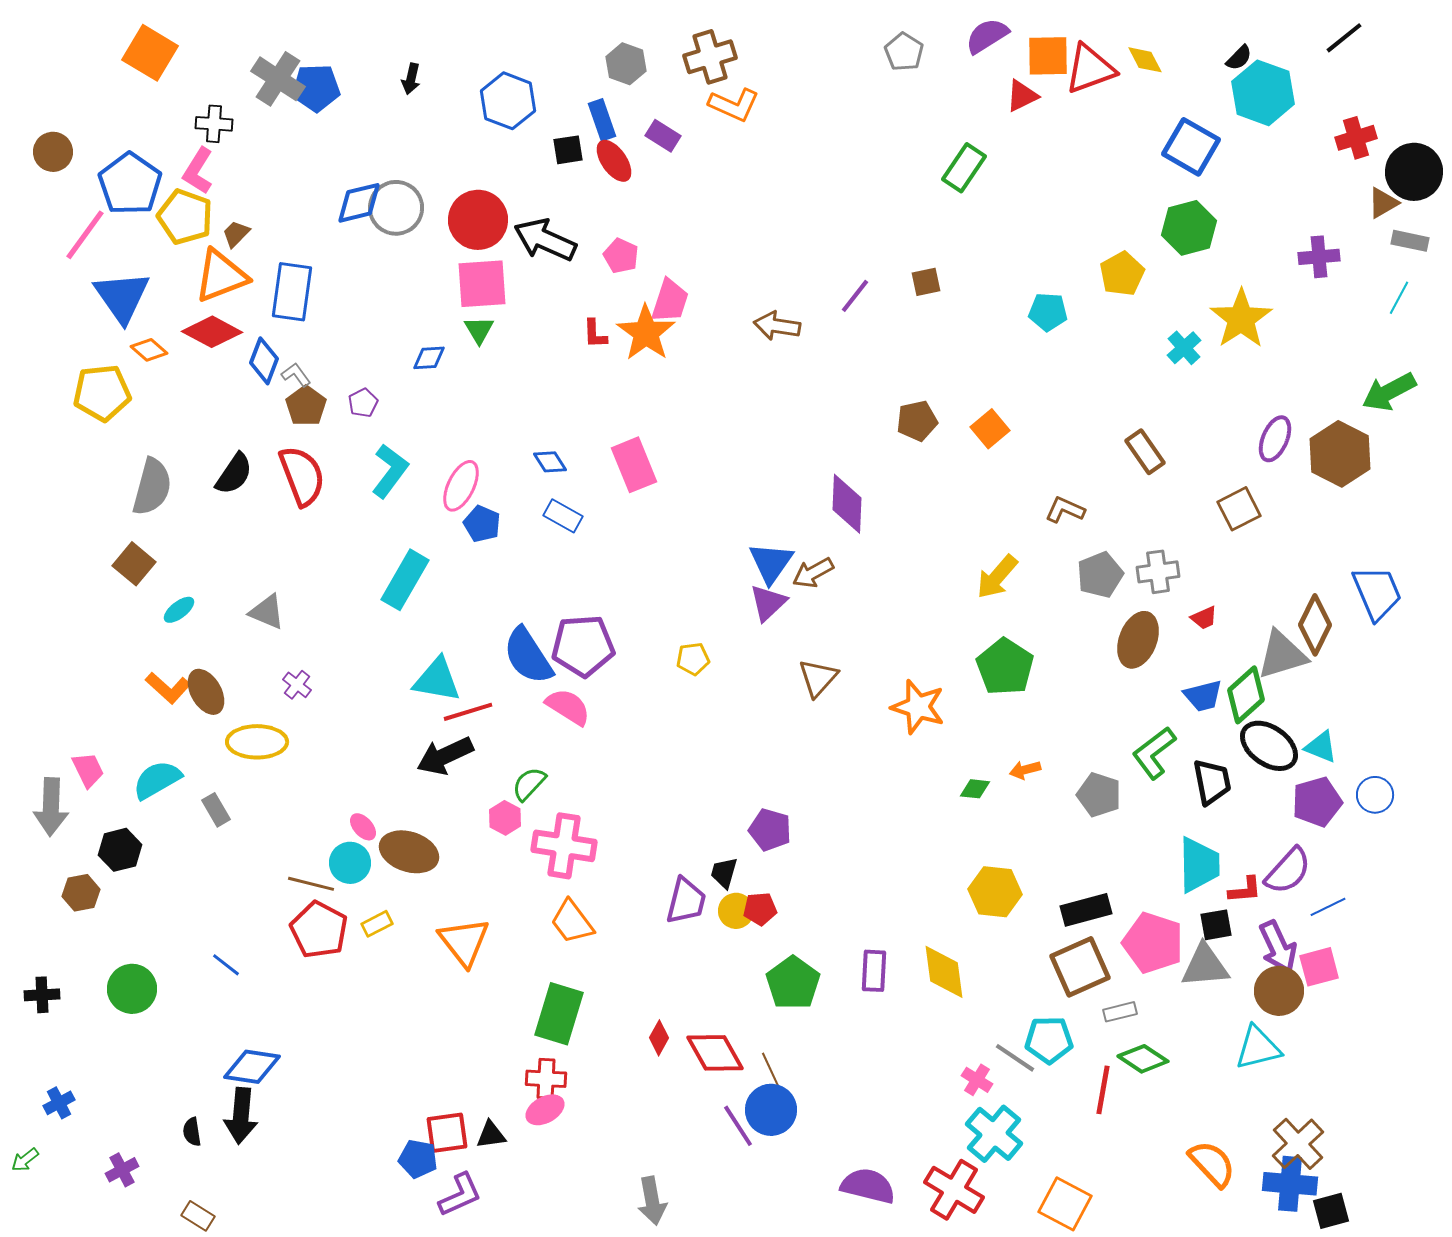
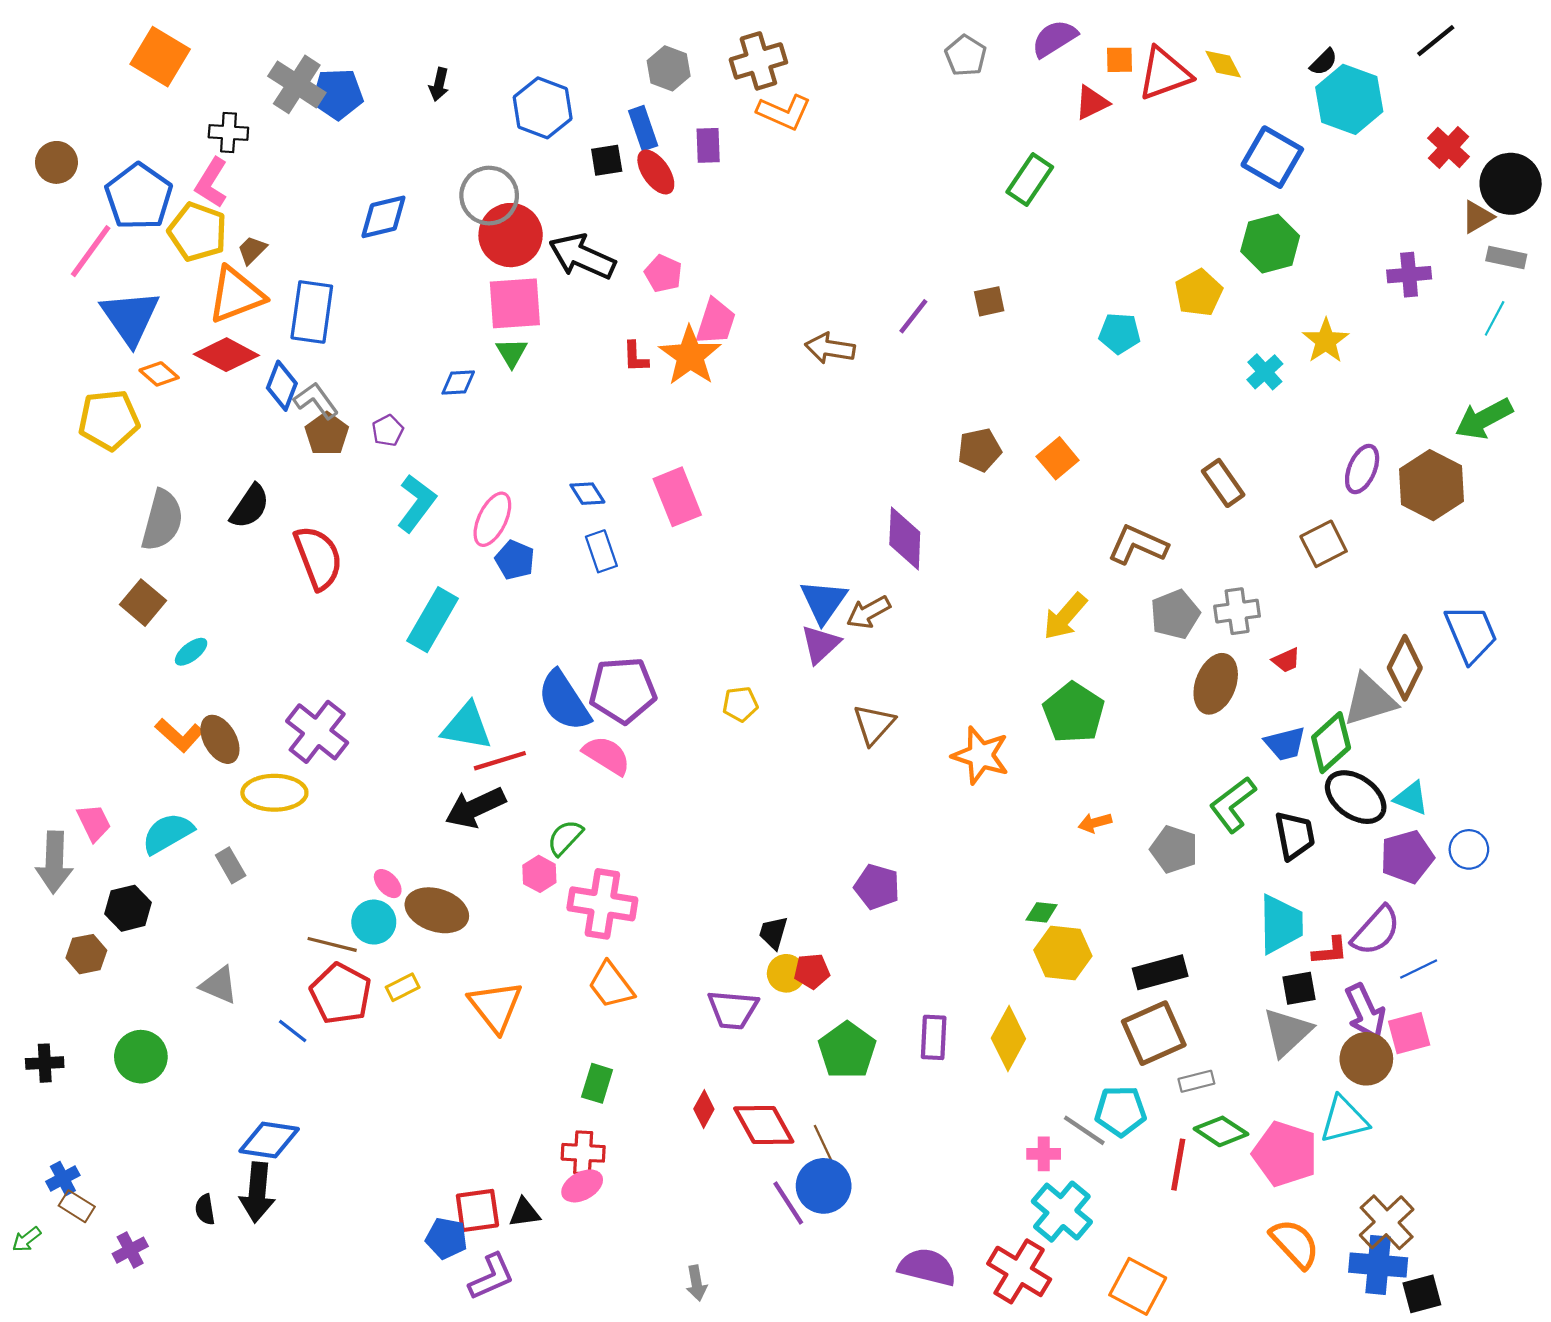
orange square: (1048, 56) -> (1120, 60), size x0.6
purple rectangle: (663, 136) -> (708, 145), turned 56
red cross: (1356, 138) -> (1449, 147), turned -30
gray circle: (396, 208) -> (489, 196), moved
yellow star: (1241, 319) -> (1326, 341), size x0.7
gray L-shape: (296, 375) -> (316, 401), size x1.4
red semicircle: (302, 476) -> (318, 558), moved
brown L-shape: (1065, 510) -> (1138, 545), size x1.4
blue rectangle: (563, 516) -> (601, 551), turned 42
gray triangle: (267, 612) -> (219, 985), moved
purple cross: (297, 685) -> (317, 732), size x2.0
green diamond: (975, 789) -> (1042, 912), moved
purple pentagon: (770, 830) -> (877, 887), moved
purple trapezoid: (686, 901) -> (733, 1010), moved, turned 81
pink pentagon: (1153, 943) -> (1285, 1154), moved
blue line: (226, 965) -> (293, 1031), moved
gray triangle: (1205, 966) -> (1287, 1032), turned -38
yellow diamond: (944, 972) -> (1008, 1038), turned 36
green rectangle: (559, 1014) -> (597, 1083), size x0.6
pink cross: (977, 1080) -> (1044, 1154), turned -32
gray arrow: (652, 1201) -> (696, 1283), size x0.7
brown rectangle: (198, 1216) -> (77, 1206), moved

